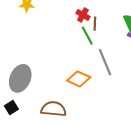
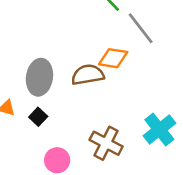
brown semicircle: (54, 109) -> (88, 75), moved

